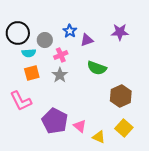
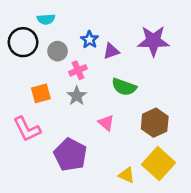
purple star: (120, 32) -> (153, 41), size x1.4
cyan semicircle: (29, 53) -> (46, 19), moved
pink triangle: (80, 126) -> (106, 123), moved
yellow square: (124, 128) -> (159, 164), size x1.4

